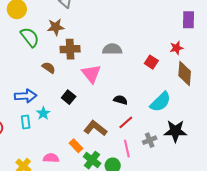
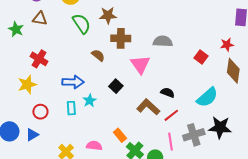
brown L-shape: (95, 128) -> (148, 107), moved
gray cross: (150, 140) -> (194, 135), size x1.5

